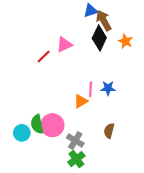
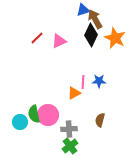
orange star: (125, 41) -> (115, 38), size x1.5
red line: (44, 56) -> (37, 38), moved
gray cross: (75, 141) -> (69, 129), turned -35

